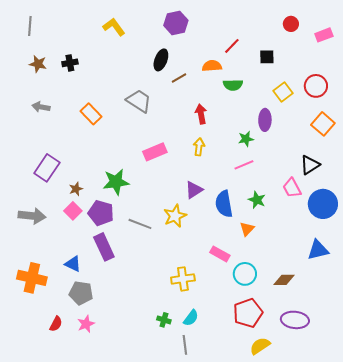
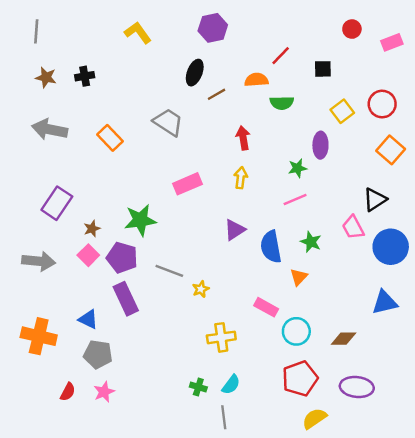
gray arrow: (41, 107) -> (50, 129), size x1.6
yellow star: (175, 216) -> (201, 289), moved, size x0.6

